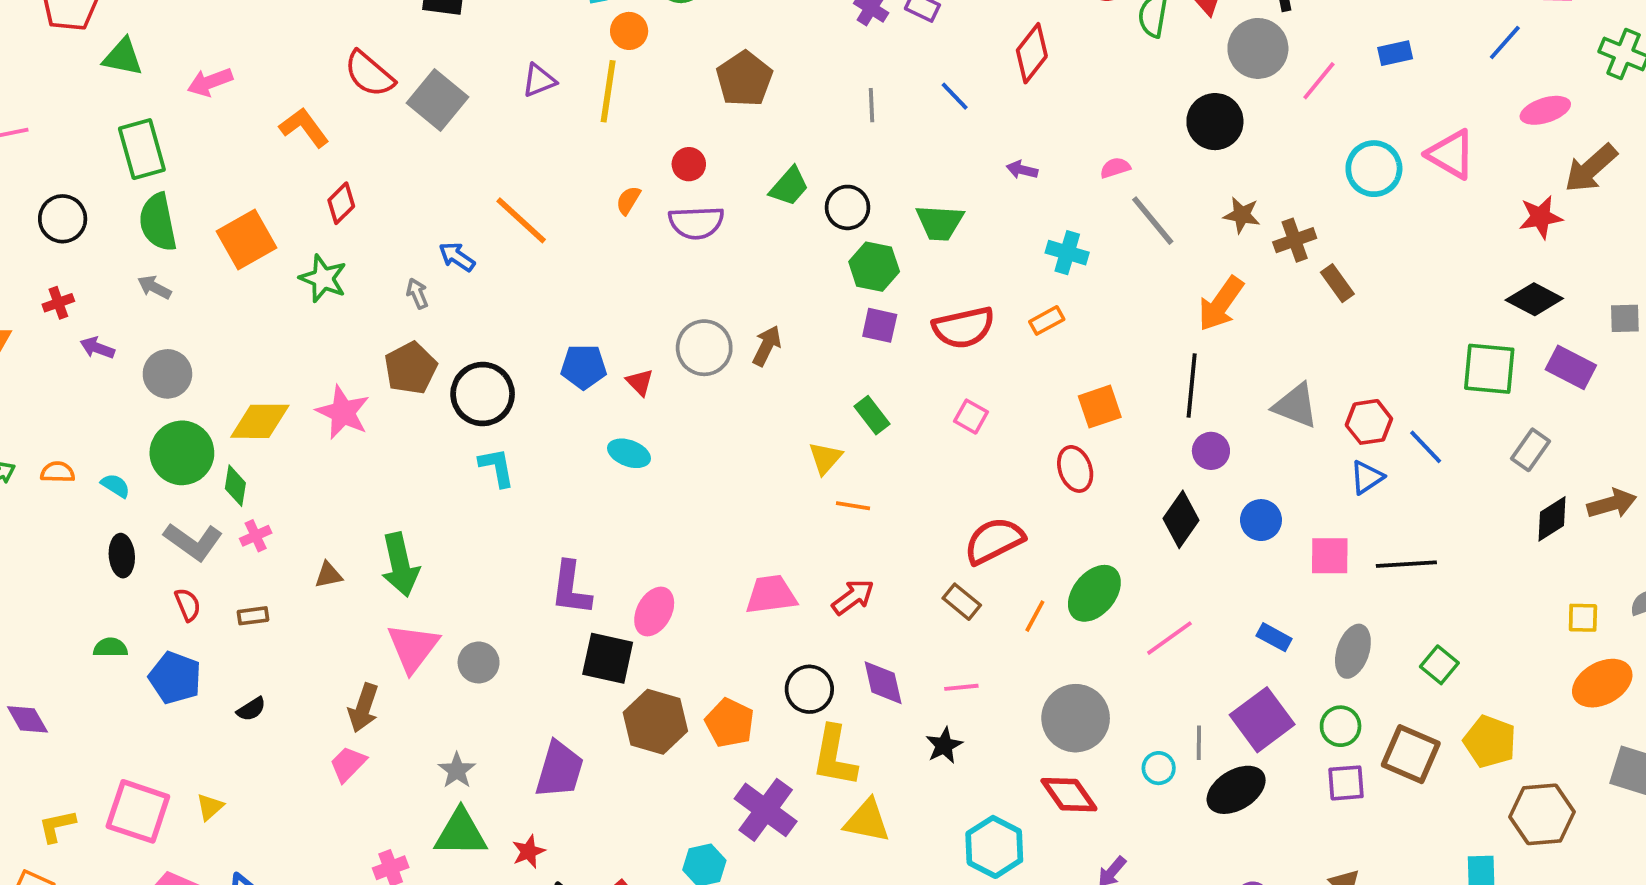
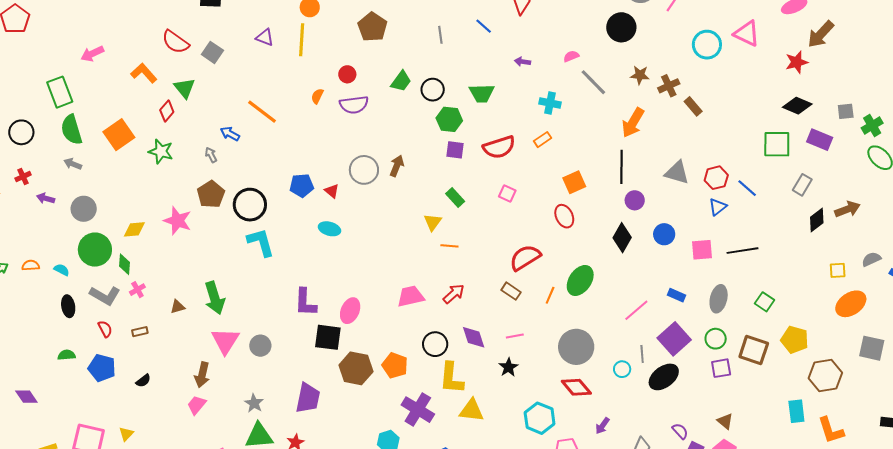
green triangle: (123, 57) -> (185, 88), moved, turned 45
purple triangle: (539, 80) -> (265, 37), turned 48
gray square: (437, 100) -> (212, 52), size x0.7
yellow diamond: (260, 421) -> (134, 229), size x0.7
cyan L-shape: (497, 467) -> (261, 242), size x1.4
pink line: (1169, 638) -> (636, 310), moved

